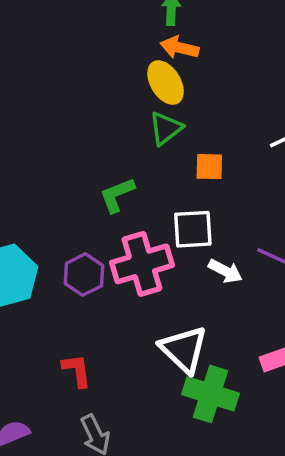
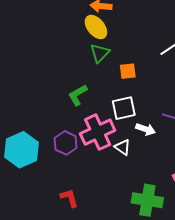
white triangle: (184, 349) -> (123, 147), moved, size x0.6

